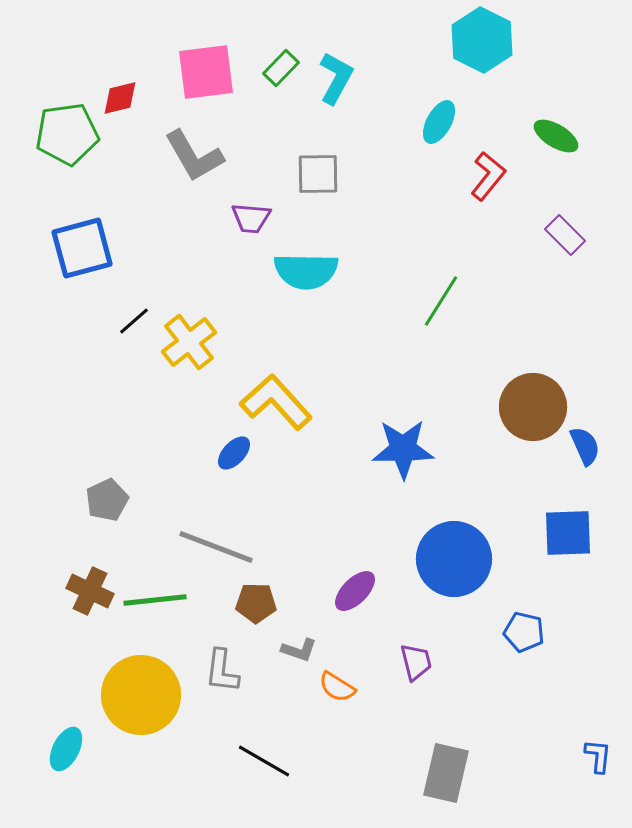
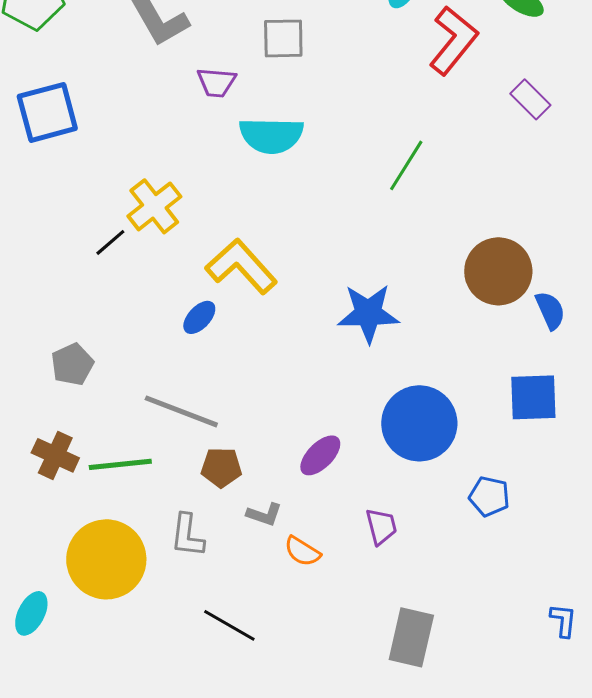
red L-shape: (488, 176) -> (453, 40), size x1.4
black line: (134, 321) -> (110, 242), moved

